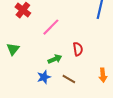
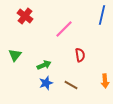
pink line: (51, 27) -> (64, 29), moved
green arrow: (55, 59) -> (44, 65), moved

